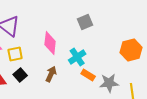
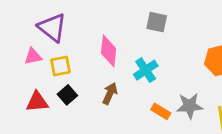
gray square: (85, 22) -> (157, 22), turned 35
orange rectangle: (88, 75) -> (161, 111), moved

